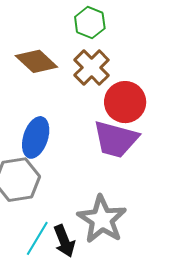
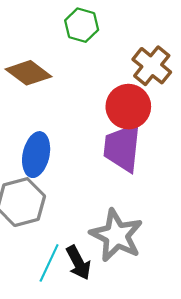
brown cross: (92, 68) -> (152, 66), moved
purple trapezoid: (116, 139) -> (122, 148), turned 87

